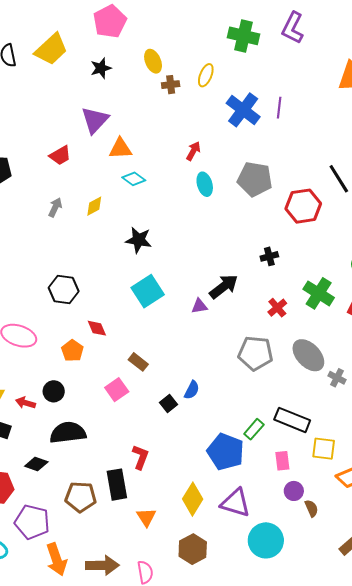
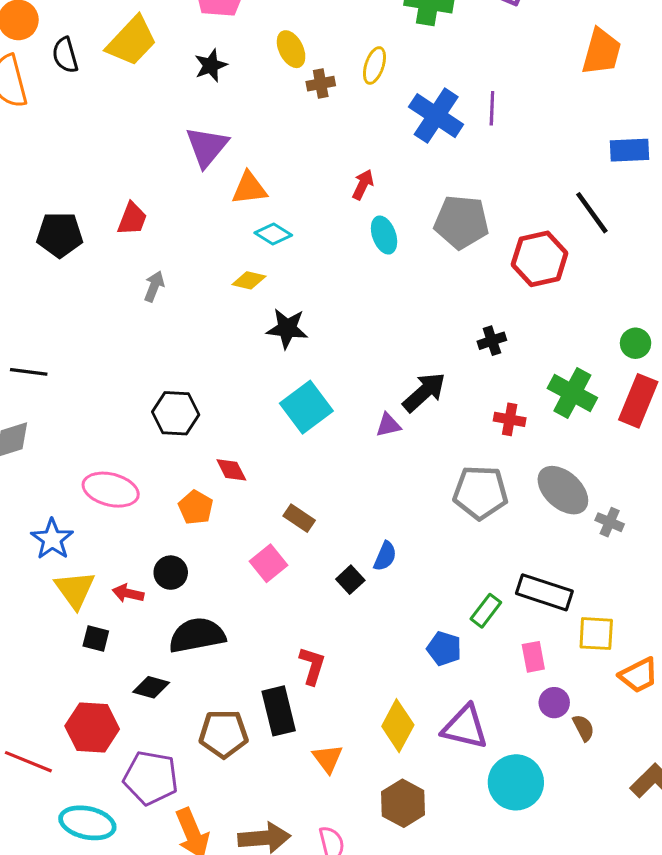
red trapezoid: (60, 155) -> (132, 219), moved, turned -35
yellow diamond: (94, 206) -> (249, 280), moved, turned 45
red cross: (277, 308) -> (510, 419), turned -36
blue pentagon: (226, 452) -> (444, 649), size x0.6

